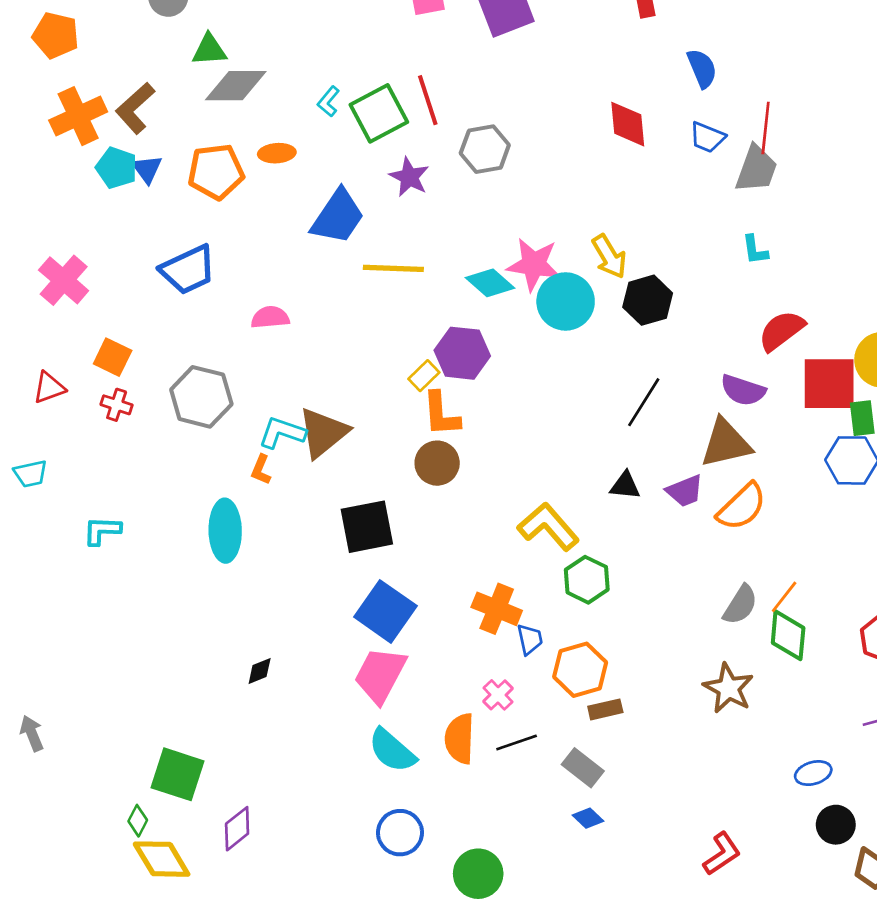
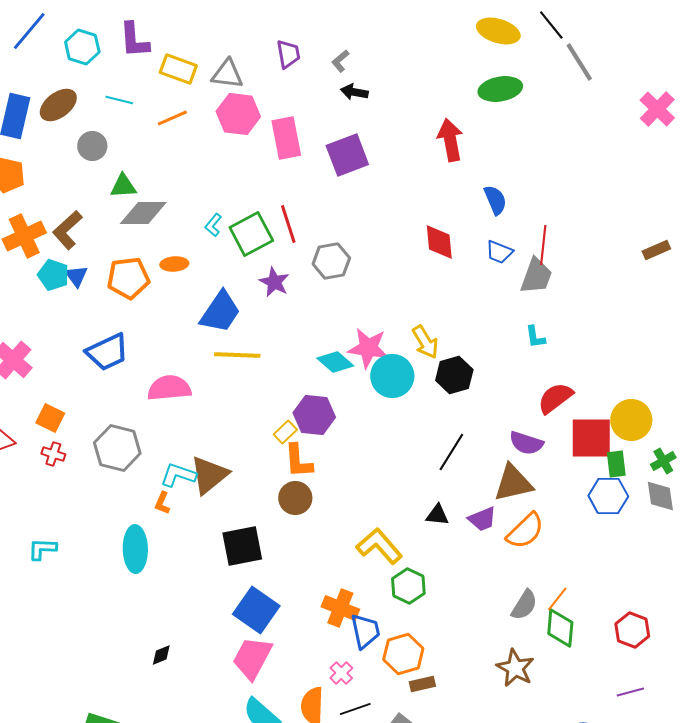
yellow line: (393, 268) -> (237, 355), moved
pink semicircle: (270, 317) -> (169, 388), size x1.5
blue trapezoid: (530, 639) -> (365, 631), size x1.5

